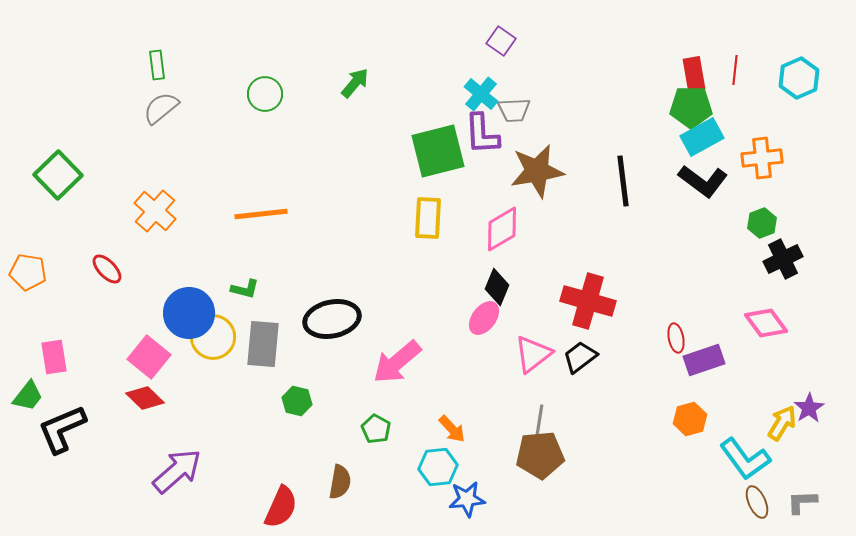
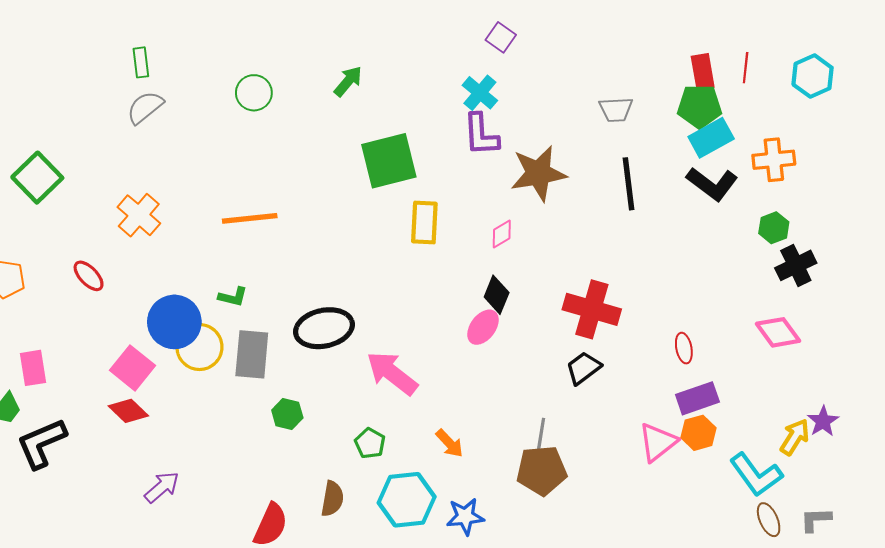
gray trapezoid: (514, 110) -> (616, 110), moved
green square: (438, 151) -> (389, 161), moved
pink diamond: (502, 229) -> (502, 234), size x0.6
pink triangle: (533, 354) -> (658, 442), moved
purple rectangle: (704, 360) -> (697, 398), moved
pink arrow: (397, 362) -> (392, 373), turned 78
cyan hexagon: (438, 467) -> (407, 500), moved, size x1.4
purple arrow: (177, 471) -> (162, 487), size x0.7

